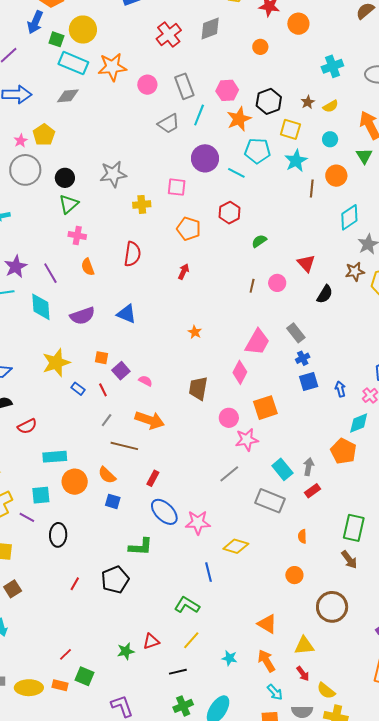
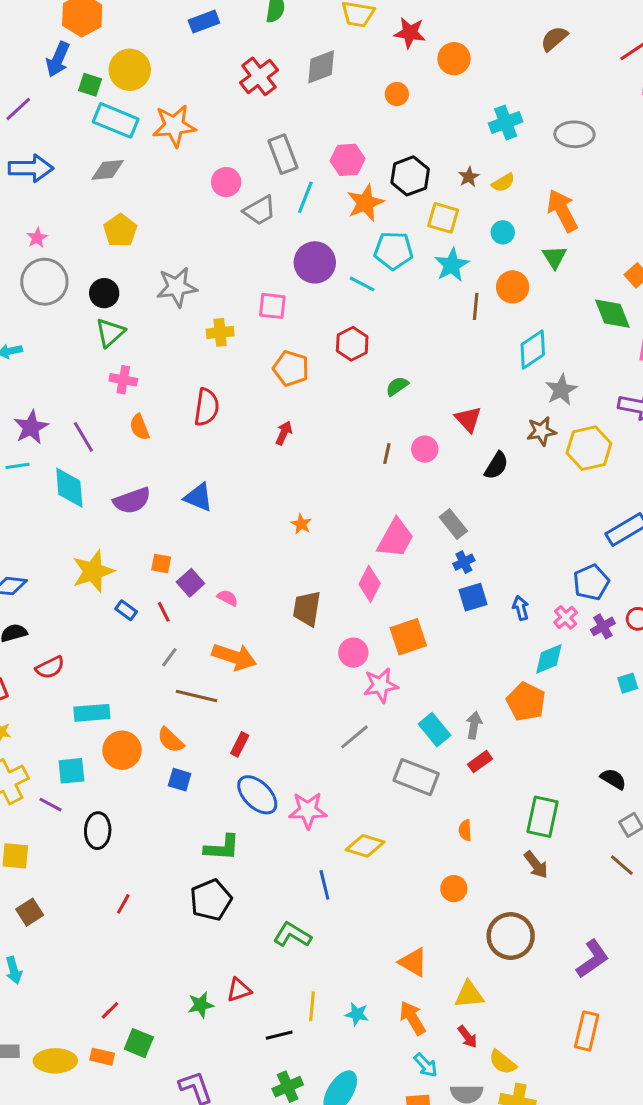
pink circle: (147, 85) -> (226, 182), moved
yellow pentagon: (44, 135) -> (120, 231), moved
black pentagon: (115, 580) -> (211, 900), moved
yellow line: (191, 640) -> (312, 1006), moved, turned -36

